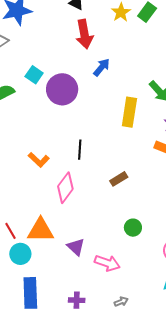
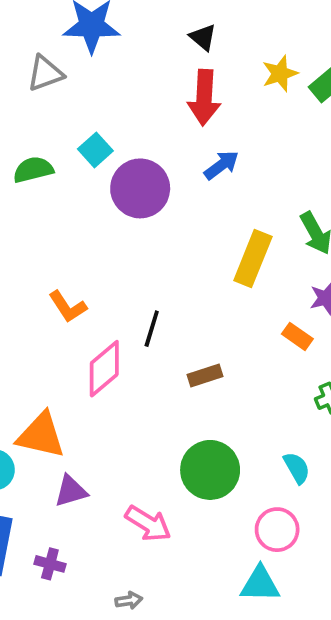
black line: (80, 150) -> (152, 329), moved
green circle: (133, 228) -> (210, 470), size x1.8
purple triangle: (76, 247) -> (71, 491), moved, turned 48
purple cross: (77, 300) -> (50, 564), moved
gray arrow: (121, 302) -> (129, 600), moved

